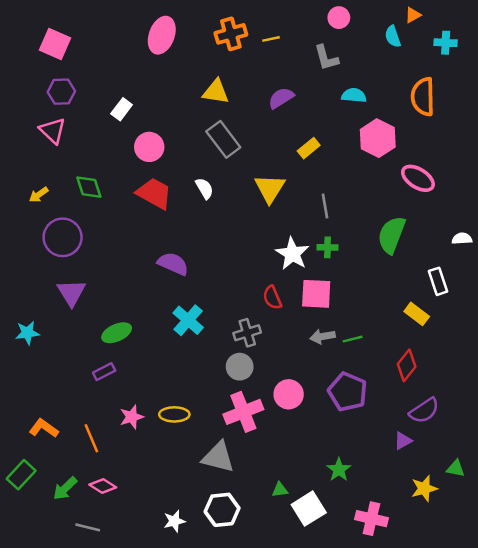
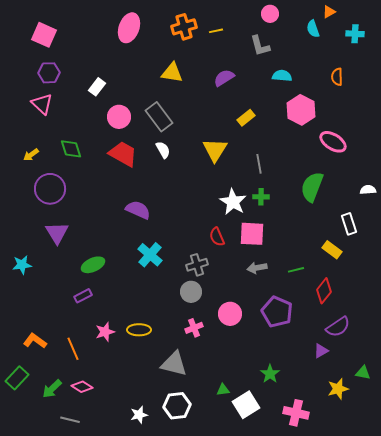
orange semicircle: (423, 97) -> (337, 77), size x0.6
gray rectangle: (223, 139) -> (159, 117), moved
green line: (353, 339) -> (296, 270), moved
pink cross: (243, 412) -> (194, 328), size x0.6

